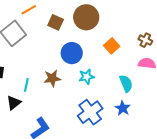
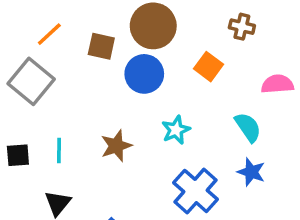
brown cross: (145, 40) -> (242, 27), moved
blue circle: (72, 53) -> (144, 74), moved
cyan line: (26, 85) -> (59, 151), moved

